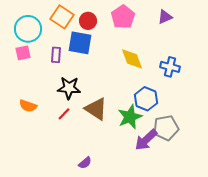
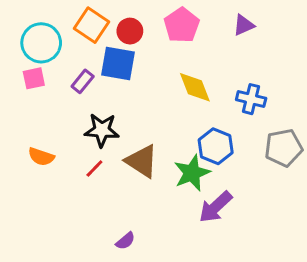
purple rectangle: (56, 55) -> (83, 81), turned 35
gray pentagon: (166, 128) -> (284, 148), moved

